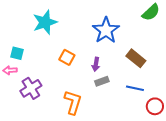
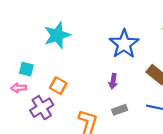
orange square: (67, 57) -> (58, 86), moved
gray rectangle: (102, 81) -> (120, 110), moved

